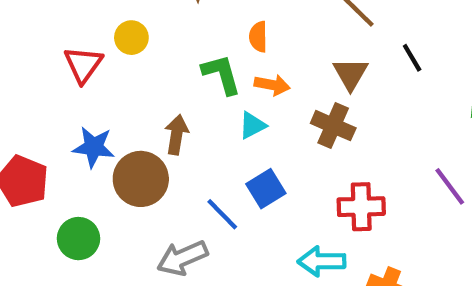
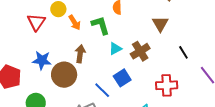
black line: (412, 58) -> (183, 52), moved
orange arrow: (272, 85) -> (75, 23), moved, turned 49
brown cross: (333, 126) -> (140, 51), moved, turned 36

